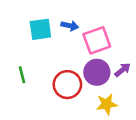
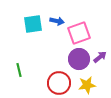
green line: (22, 75) -> (19, 70), moved
red circle: (67, 85) -> (59, 83), moved

